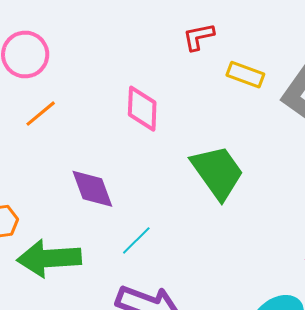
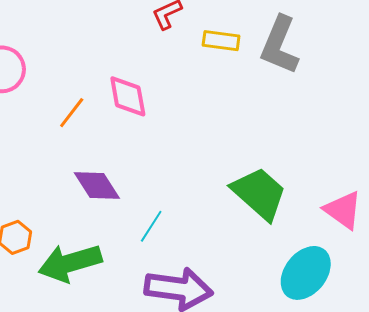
orange line: (41, 114) -> (72, 113), moved
green trapezoid: (218, 172) -> (259, 193), moved

